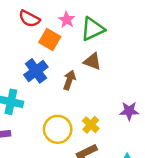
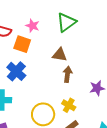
green triangle: (93, 29) -> (66, 22), moved
brown arrow: (69, 80) -> (67, 74), moved

